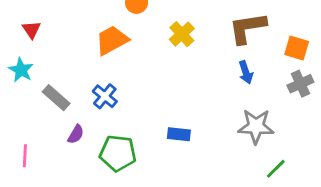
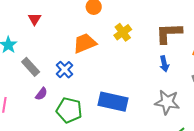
red triangle: (31, 30) -> (35, 19), moved
orange trapezoid: (112, 40) -> (85, 43), moved
blue rectangle: (179, 134) -> (113, 102), size x1.8

